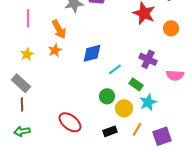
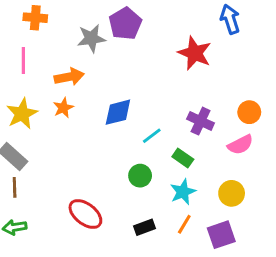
orange circle: (171, 28) -> (249, 112), moved
orange arrow: (59, 29) -> (69, 77), turned -72
yellow star: (27, 54) -> (22, 114), size x1.5
pink semicircle: (175, 75) -> (240, 145), turned -30
cyan star: (148, 102) -> (183, 192), moved
yellow circle: (124, 108) -> (232, 193), moved

